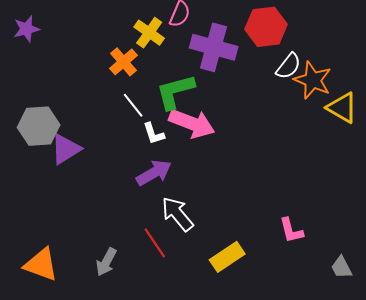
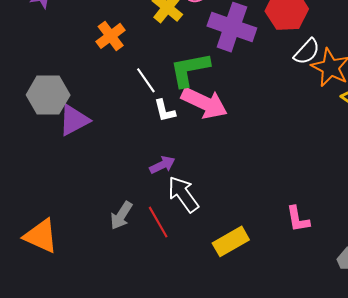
orange cross: (124, 62) -> (111, 36), moved
purple arrow: (154, 173) -> (162, 165), moved, size x0.7
gray arrow: (106, 262) -> (121, 215), moved

